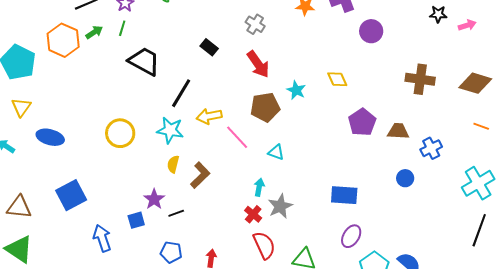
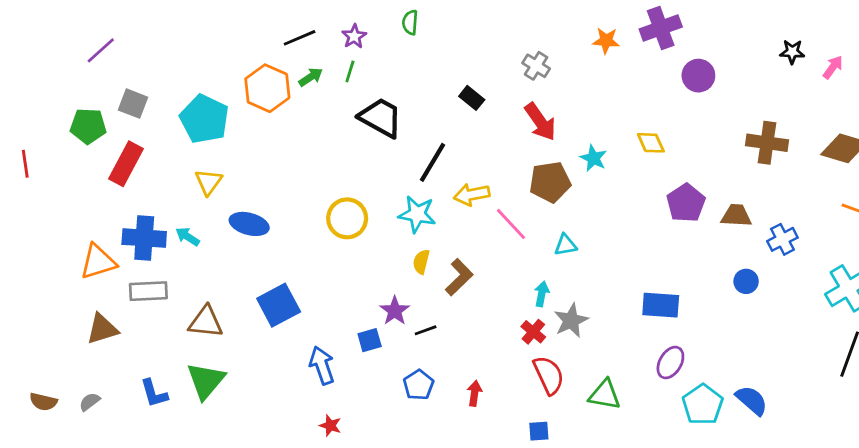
pink arrow: (467, 25) -> (833, 67), turned -36
cyan triangle: (276, 152) -> (565, 245), turned -30
green triangle: (19, 249) -> (206, 381), turned 36
blue pentagon: (171, 252) -> (419, 385), turned 30

